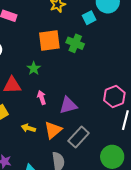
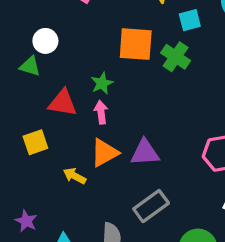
cyan square: (89, 18) -> (190, 20), moved
pink arrow: (42, 98) -> (101, 112), moved
orange triangle: (53, 130) -> (104, 153), moved

